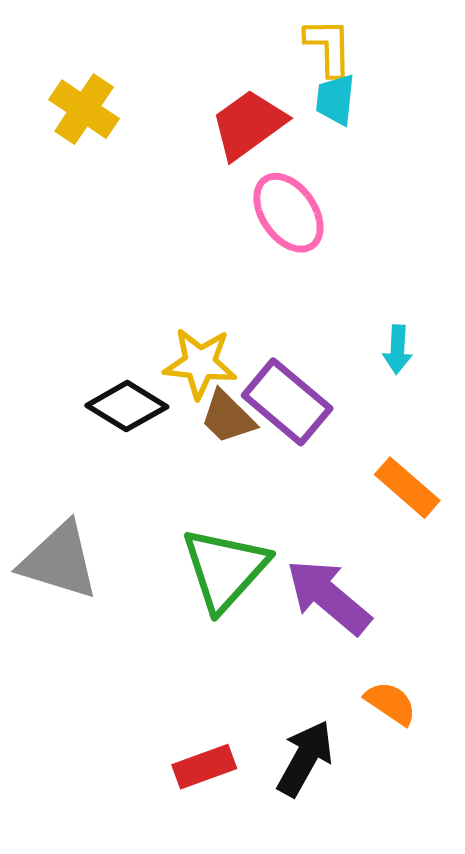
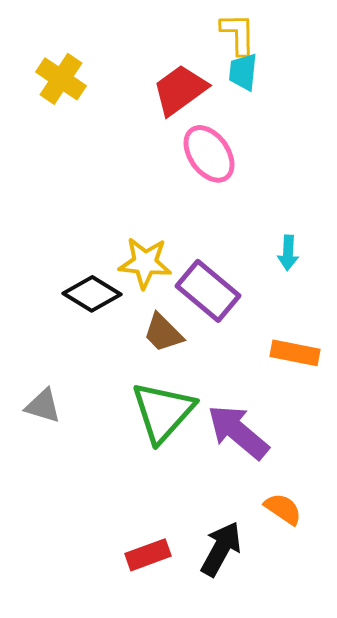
brown trapezoid: (228, 417) -> (163, 333), moved
orange rectangle: (407, 488) -> (295, 353), turned -30
gray triangle: (59, 561) -> (43, 406), size x0.6

